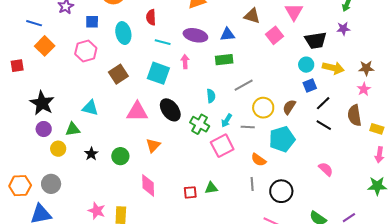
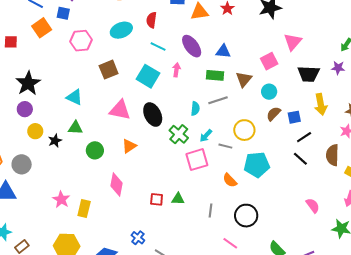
brown triangle: (252, 16) -> (244, 79), moved, turned 42
blue square: (92, 22) -> (63, 13), moved
cyan ellipse: (123, 33) -> (121, 30), turned 70
purple ellipse: (195, 35) -> (192, 46), turned 30
cyan circle: (306, 65) -> (269, 92), moved
yellow arrow: (333, 68) -> (321, 104), turned 55
gray line: (244, 85) -> (218, 100), moved
brown semicircle: (289, 107) -> (274, 114), moved
green triangle: (73, 129) -> (75, 128), moved
black star: (91, 154) -> (55, 141), moved
pink semicircle: (326, 169) -> (313, 206), moved
gray line: (252, 184) -> (210, 211), moved

